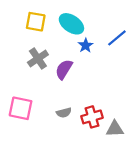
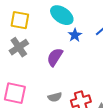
yellow square: (36, 22) -> (20, 20), moved
gray cross: (38, 58) -> (19, 47), moved

